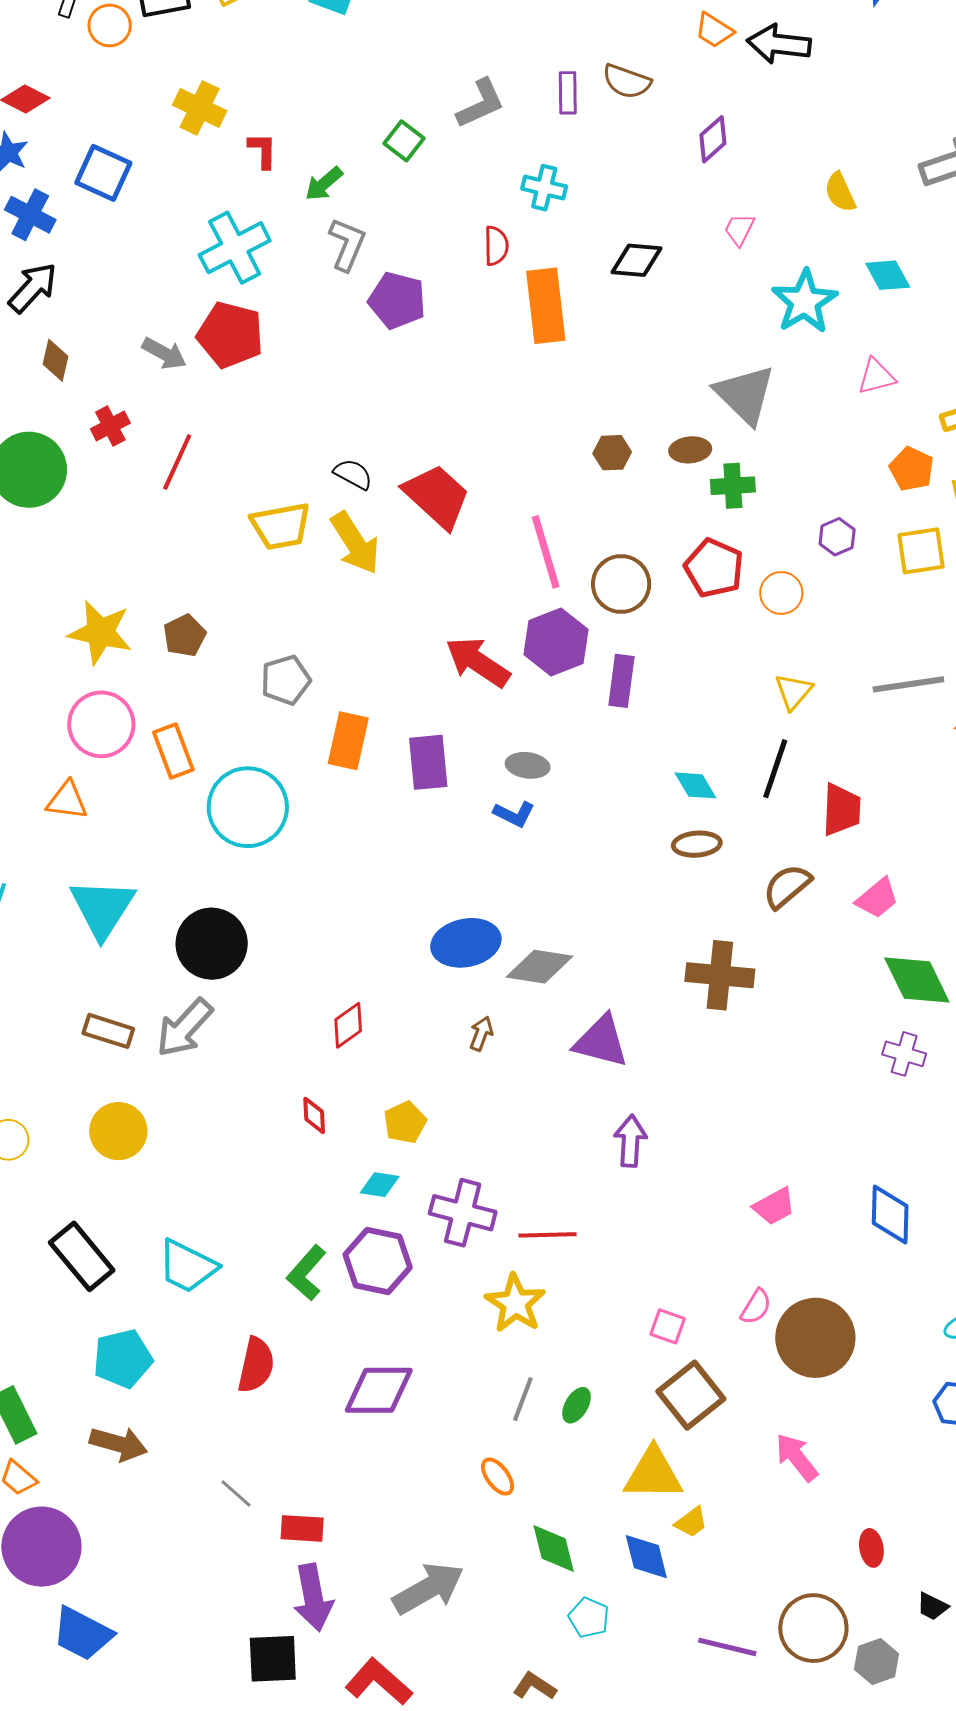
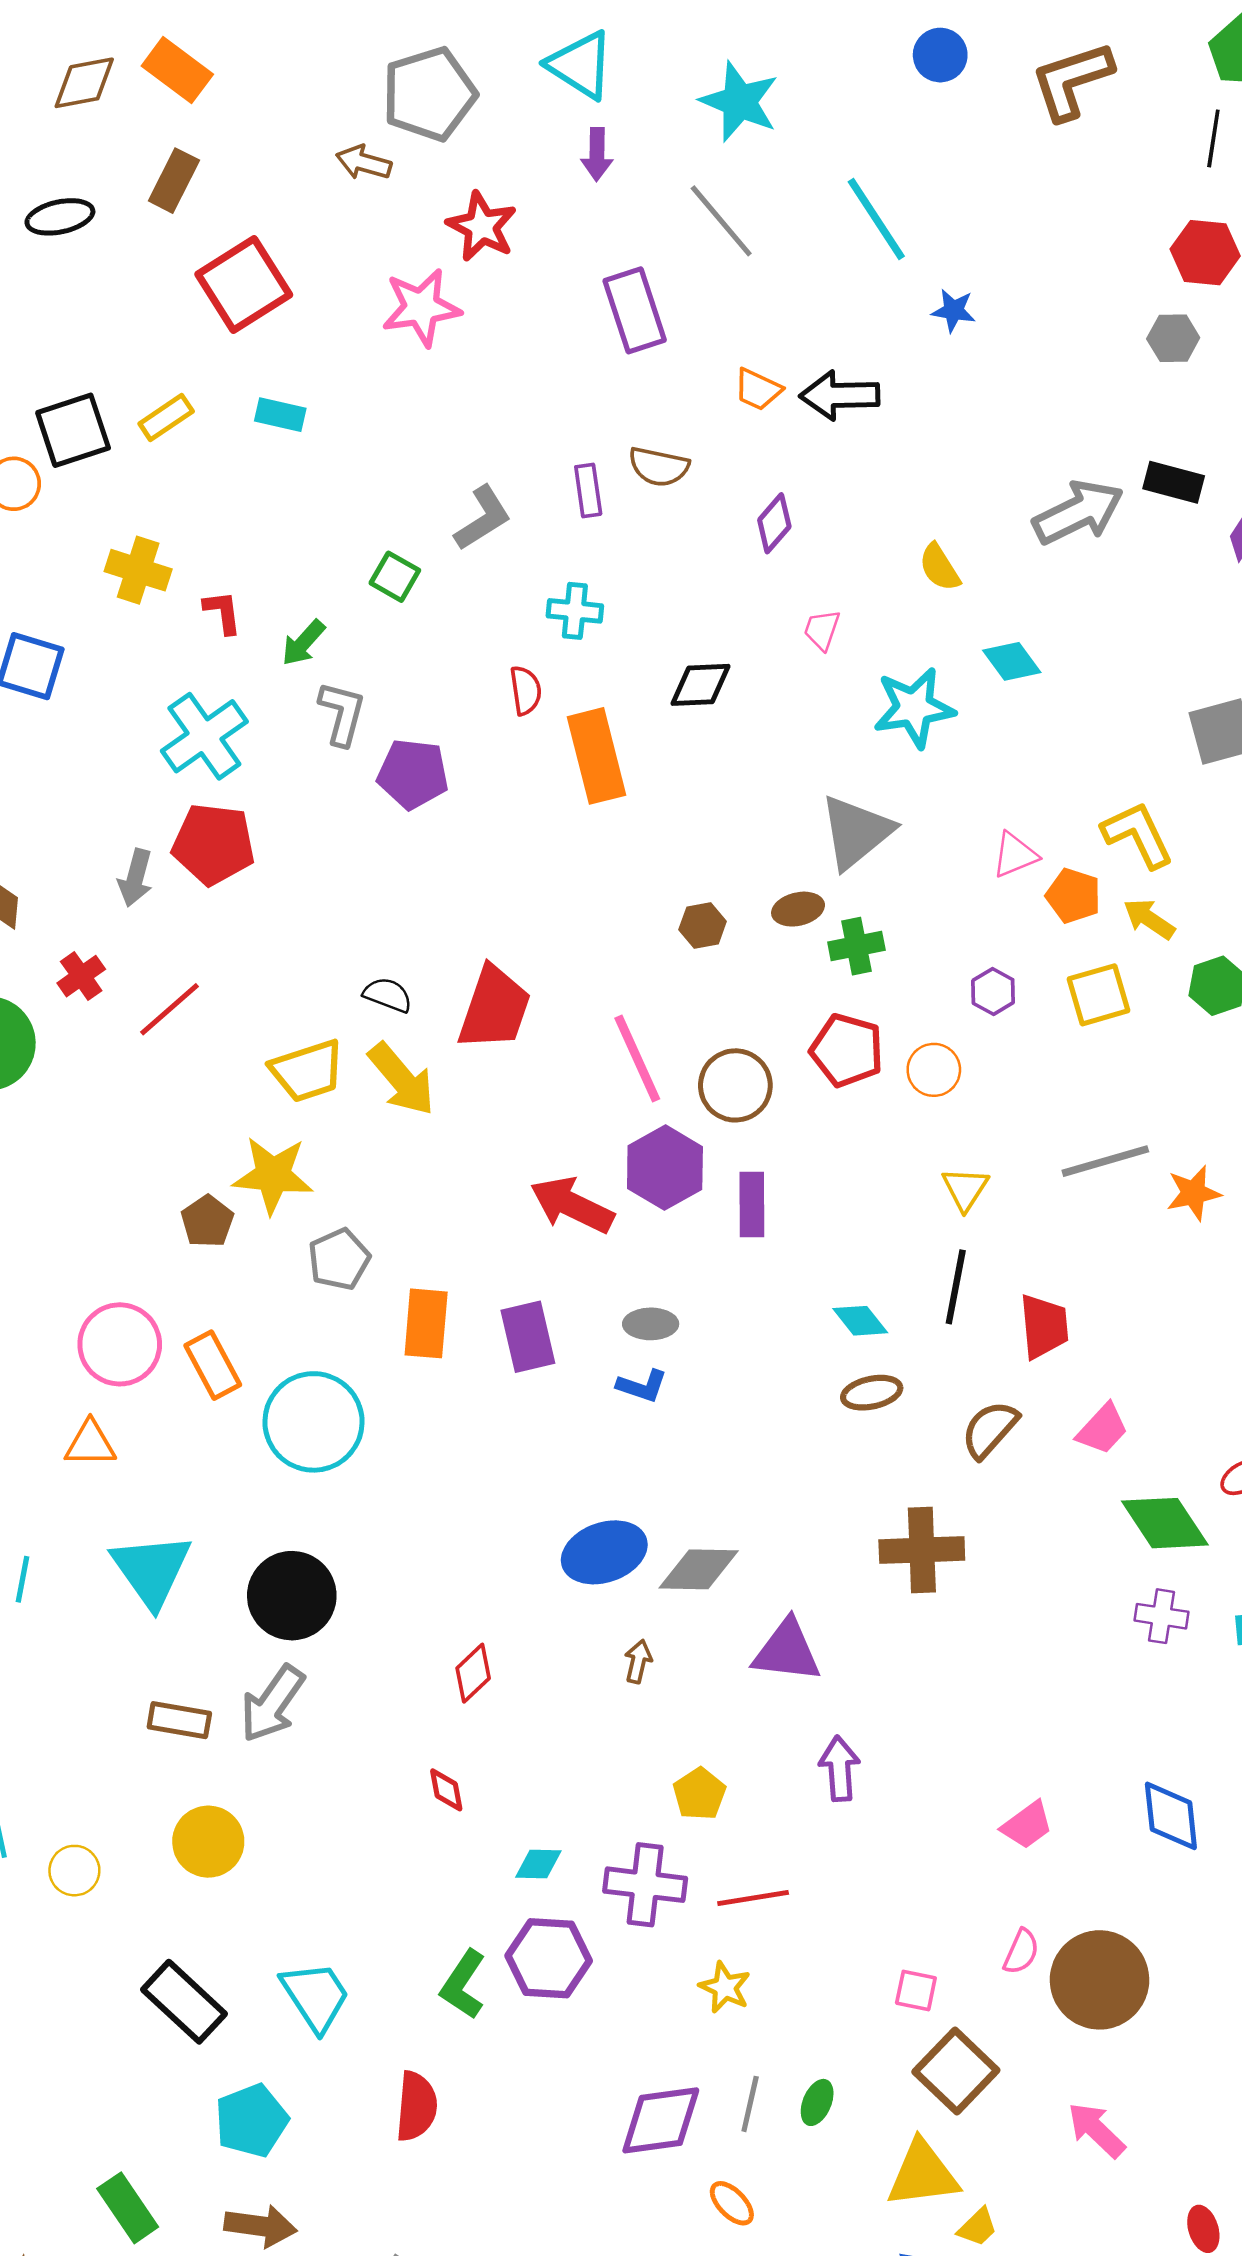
cyan star: (805, 302) -> (914, 708), turned 30
gray arrow: (164, 353) -> (135, 878), turned 84
pink triangle: (876, 377) -> (1015, 855), moved
gray triangle: (745, 395) -> (856, 832), turned 44
red line: (177, 462) -> (169, 1009), turned 32
red trapezoid: (437, 496) -> (494, 1008), turned 74
yellow star: (100, 632) -> (273, 1175), moved
yellow pentagon: (405, 1122) -> (699, 1794), moved
cyan trapezoid: (187, 1266) -> (316, 1996), turned -142
yellow star: (515, 1303) -> (725, 1987), size x0.7
purple diamond: (379, 1390) -> (661, 2120), moved

